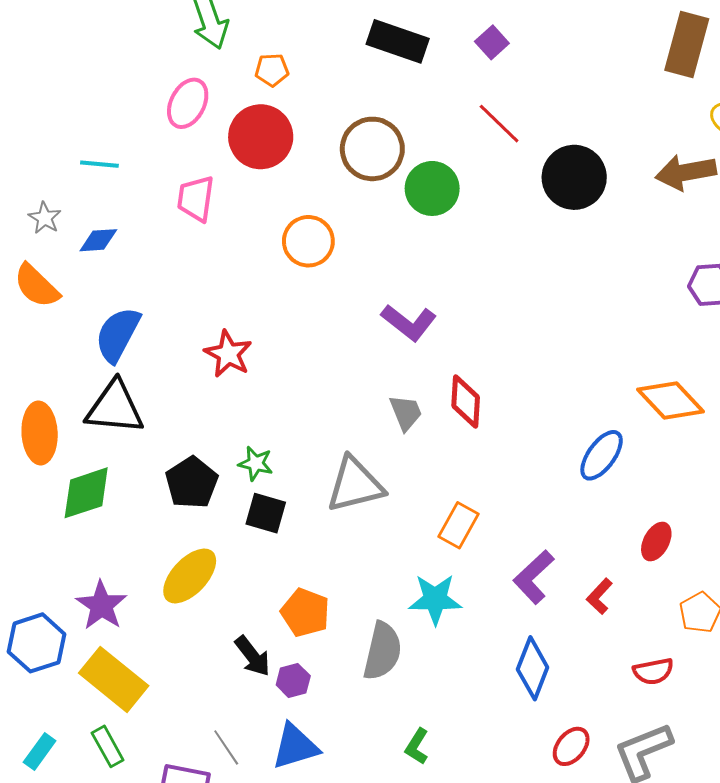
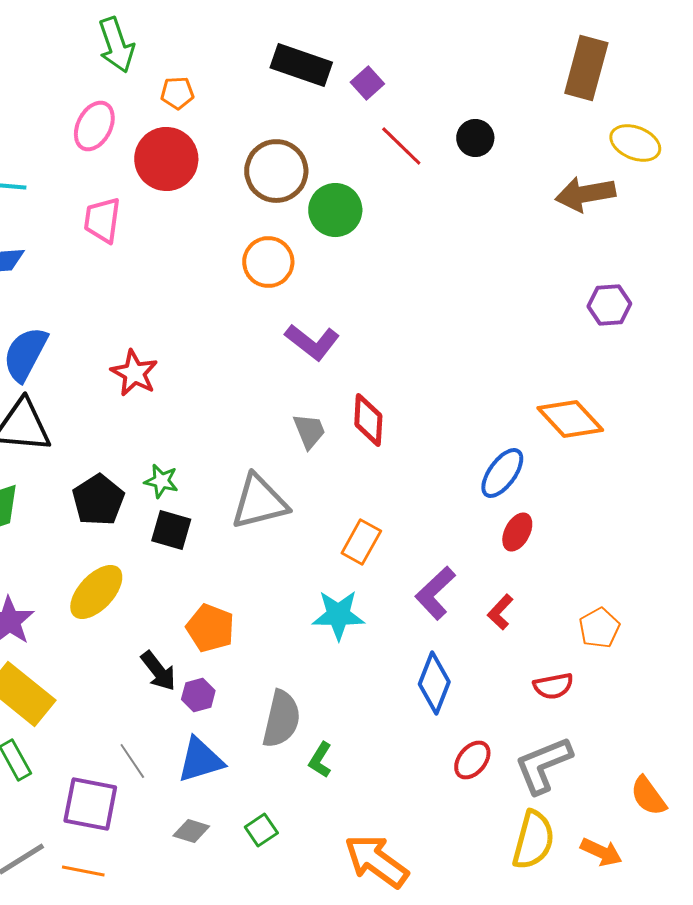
purple square: (492, 42) -> (367, 83), moved
black circle: (574, 177) -> (475, 138), moved, size x0.6
orange circle: (308, 241) -> (268, 262), moved
red ellipse: (656, 541) -> (517, 532), moved
gray semicircle: (382, 651) -> (281, 719), moved

